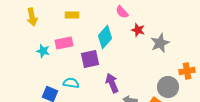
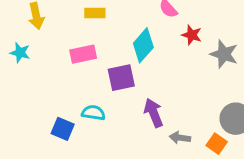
gray star: (160, 43) -> (224, 54), turned -30
cyan star: (43, 51) -> (20, 53), moved

